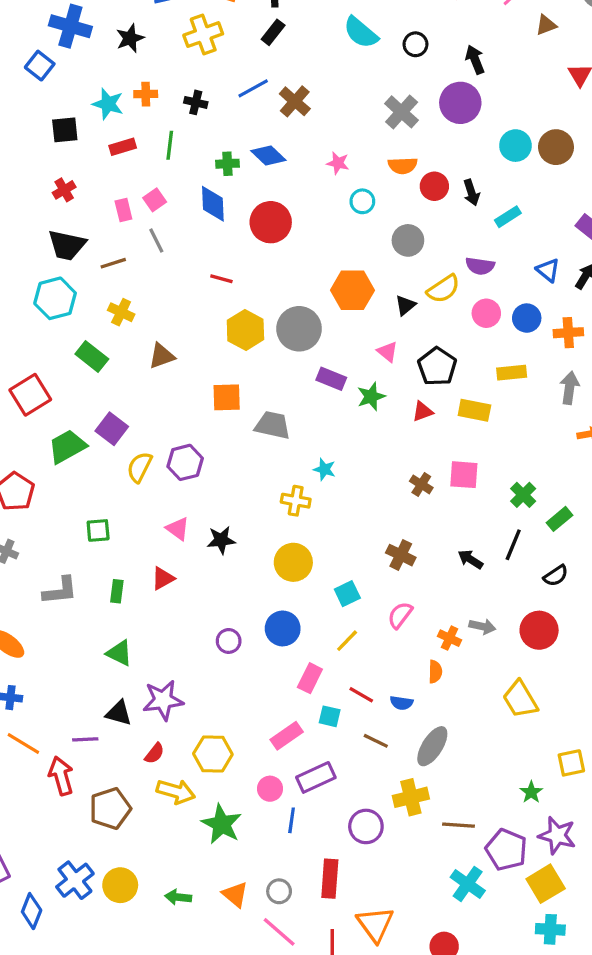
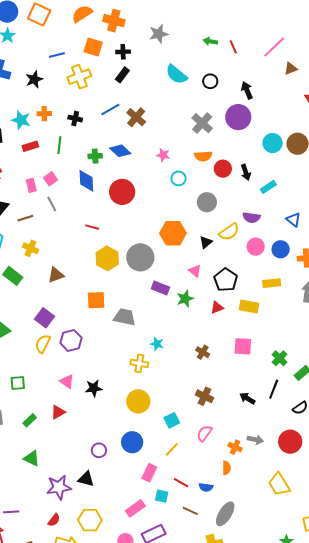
purple square: (112, 429) -> (45, 318), moved
brown cross: (421, 484) -> (203, 352), moved
green rectangle: (117, 591) -> (30, 420), turned 40
black triangle: (119, 713) -> (86, 479), moved

